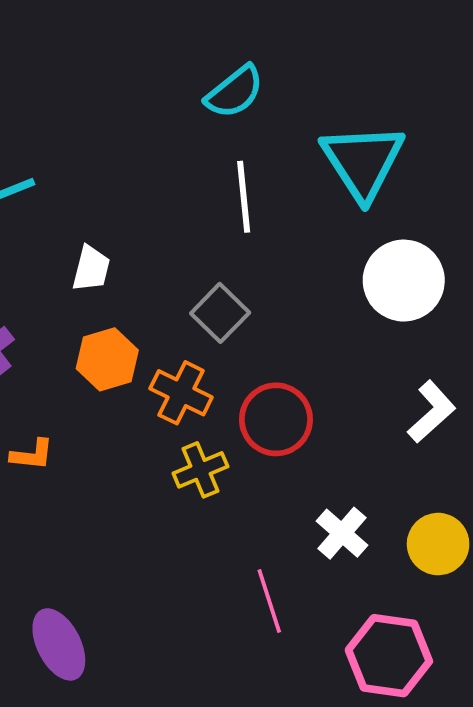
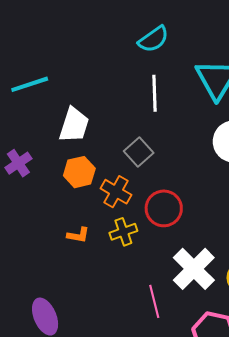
white trapezoid: (91, 269) -> (74, 125), size x1.5
orange L-shape: (32, 455) -> (78, 235), moved
white cross: (342, 533) -> (194, 269), size x1.6

